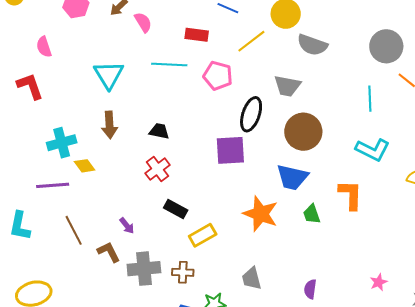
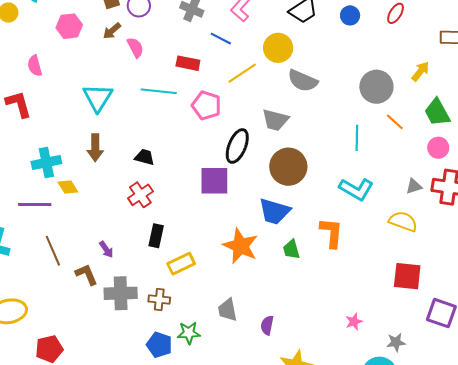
black rectangle: (176, 209) -> (156, 236), turned 70
purple semicircle: (310, 289) -> (267, 325), moved

